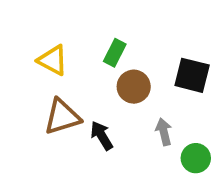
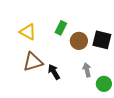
brown circle: (134, 87) -> (79, 41), moved

